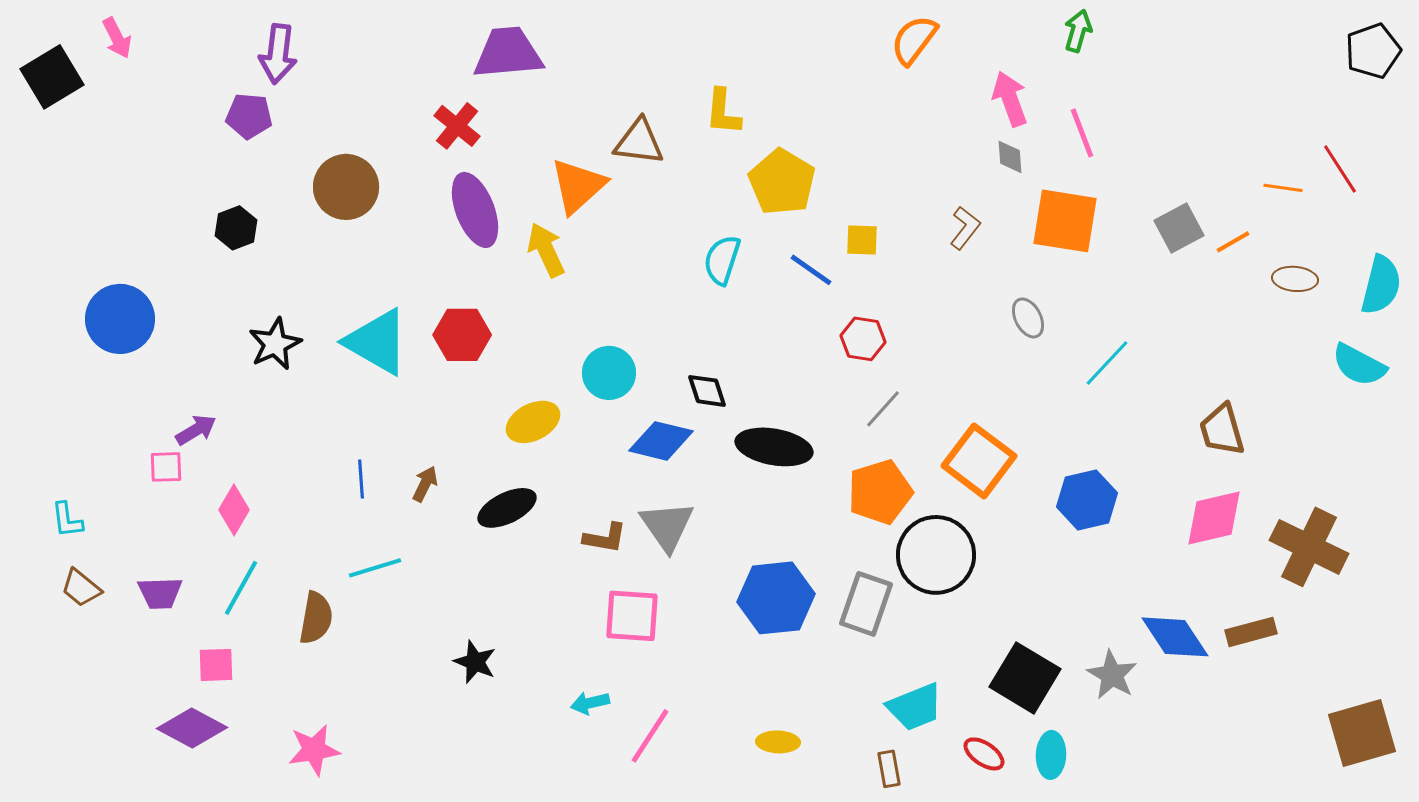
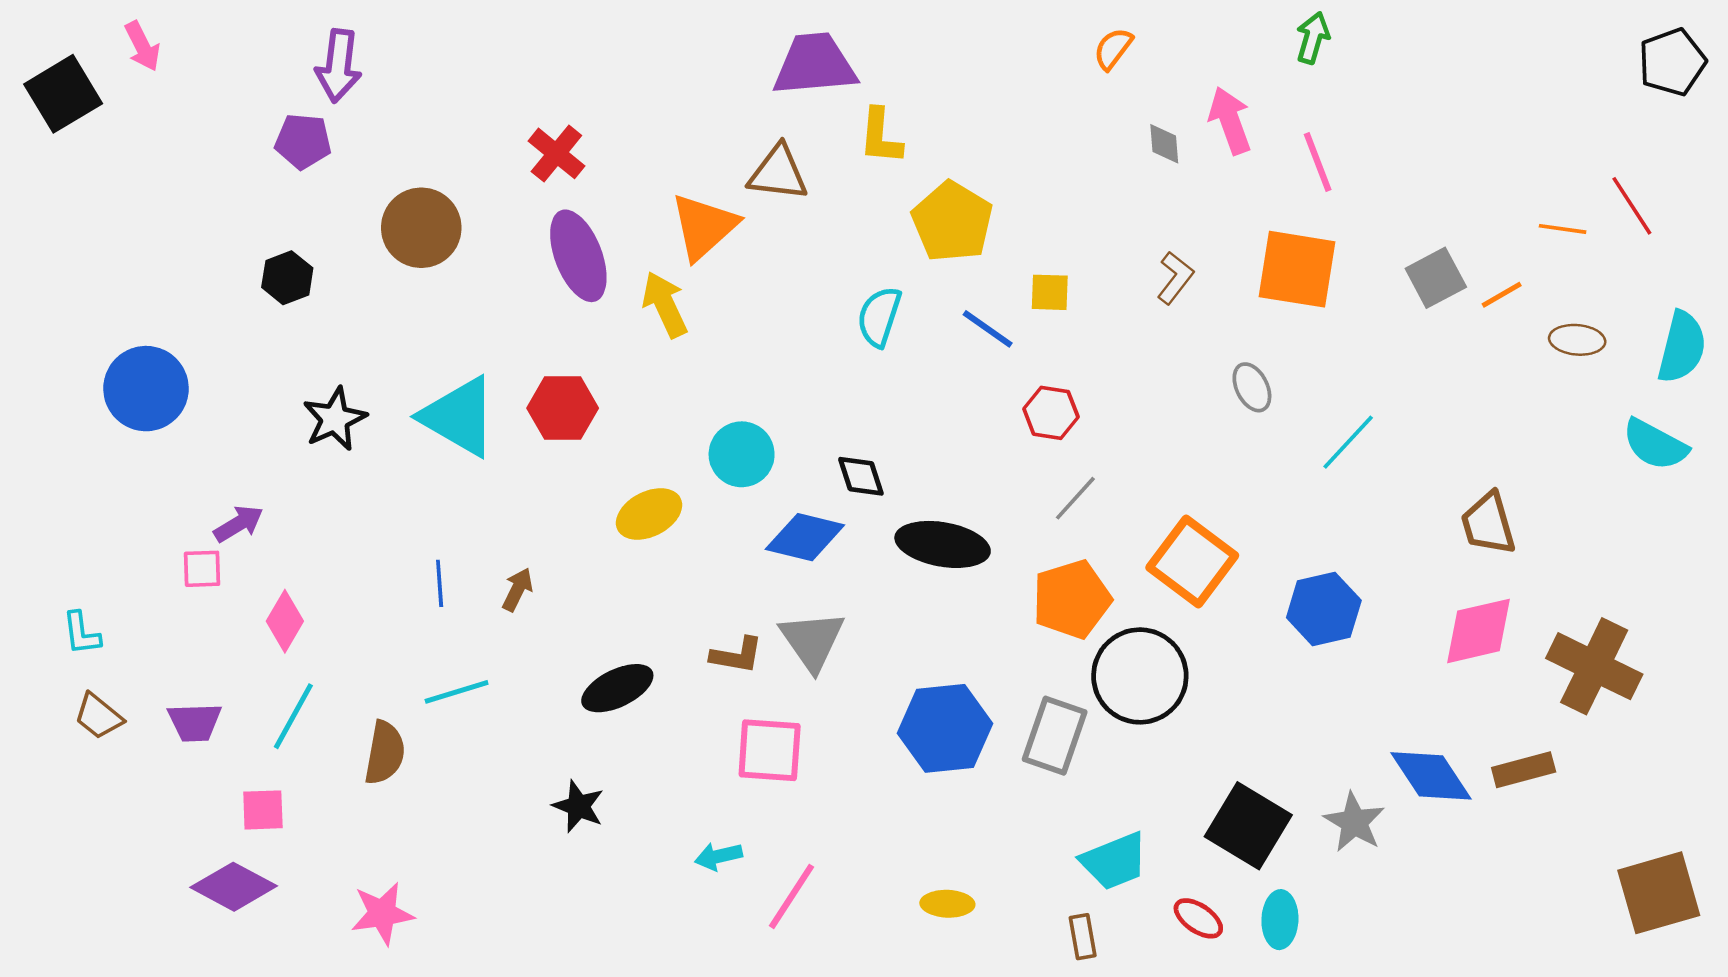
orange semicircle: (914, 40) -> (1113, 49), size x0.7
purple trapezoid: (508, 53) -> (815, 65), moved
gray diamond: (1010, 157) -> (1164, 144), moved
black ellipse: (507, 508) -> (617, 688), moved

